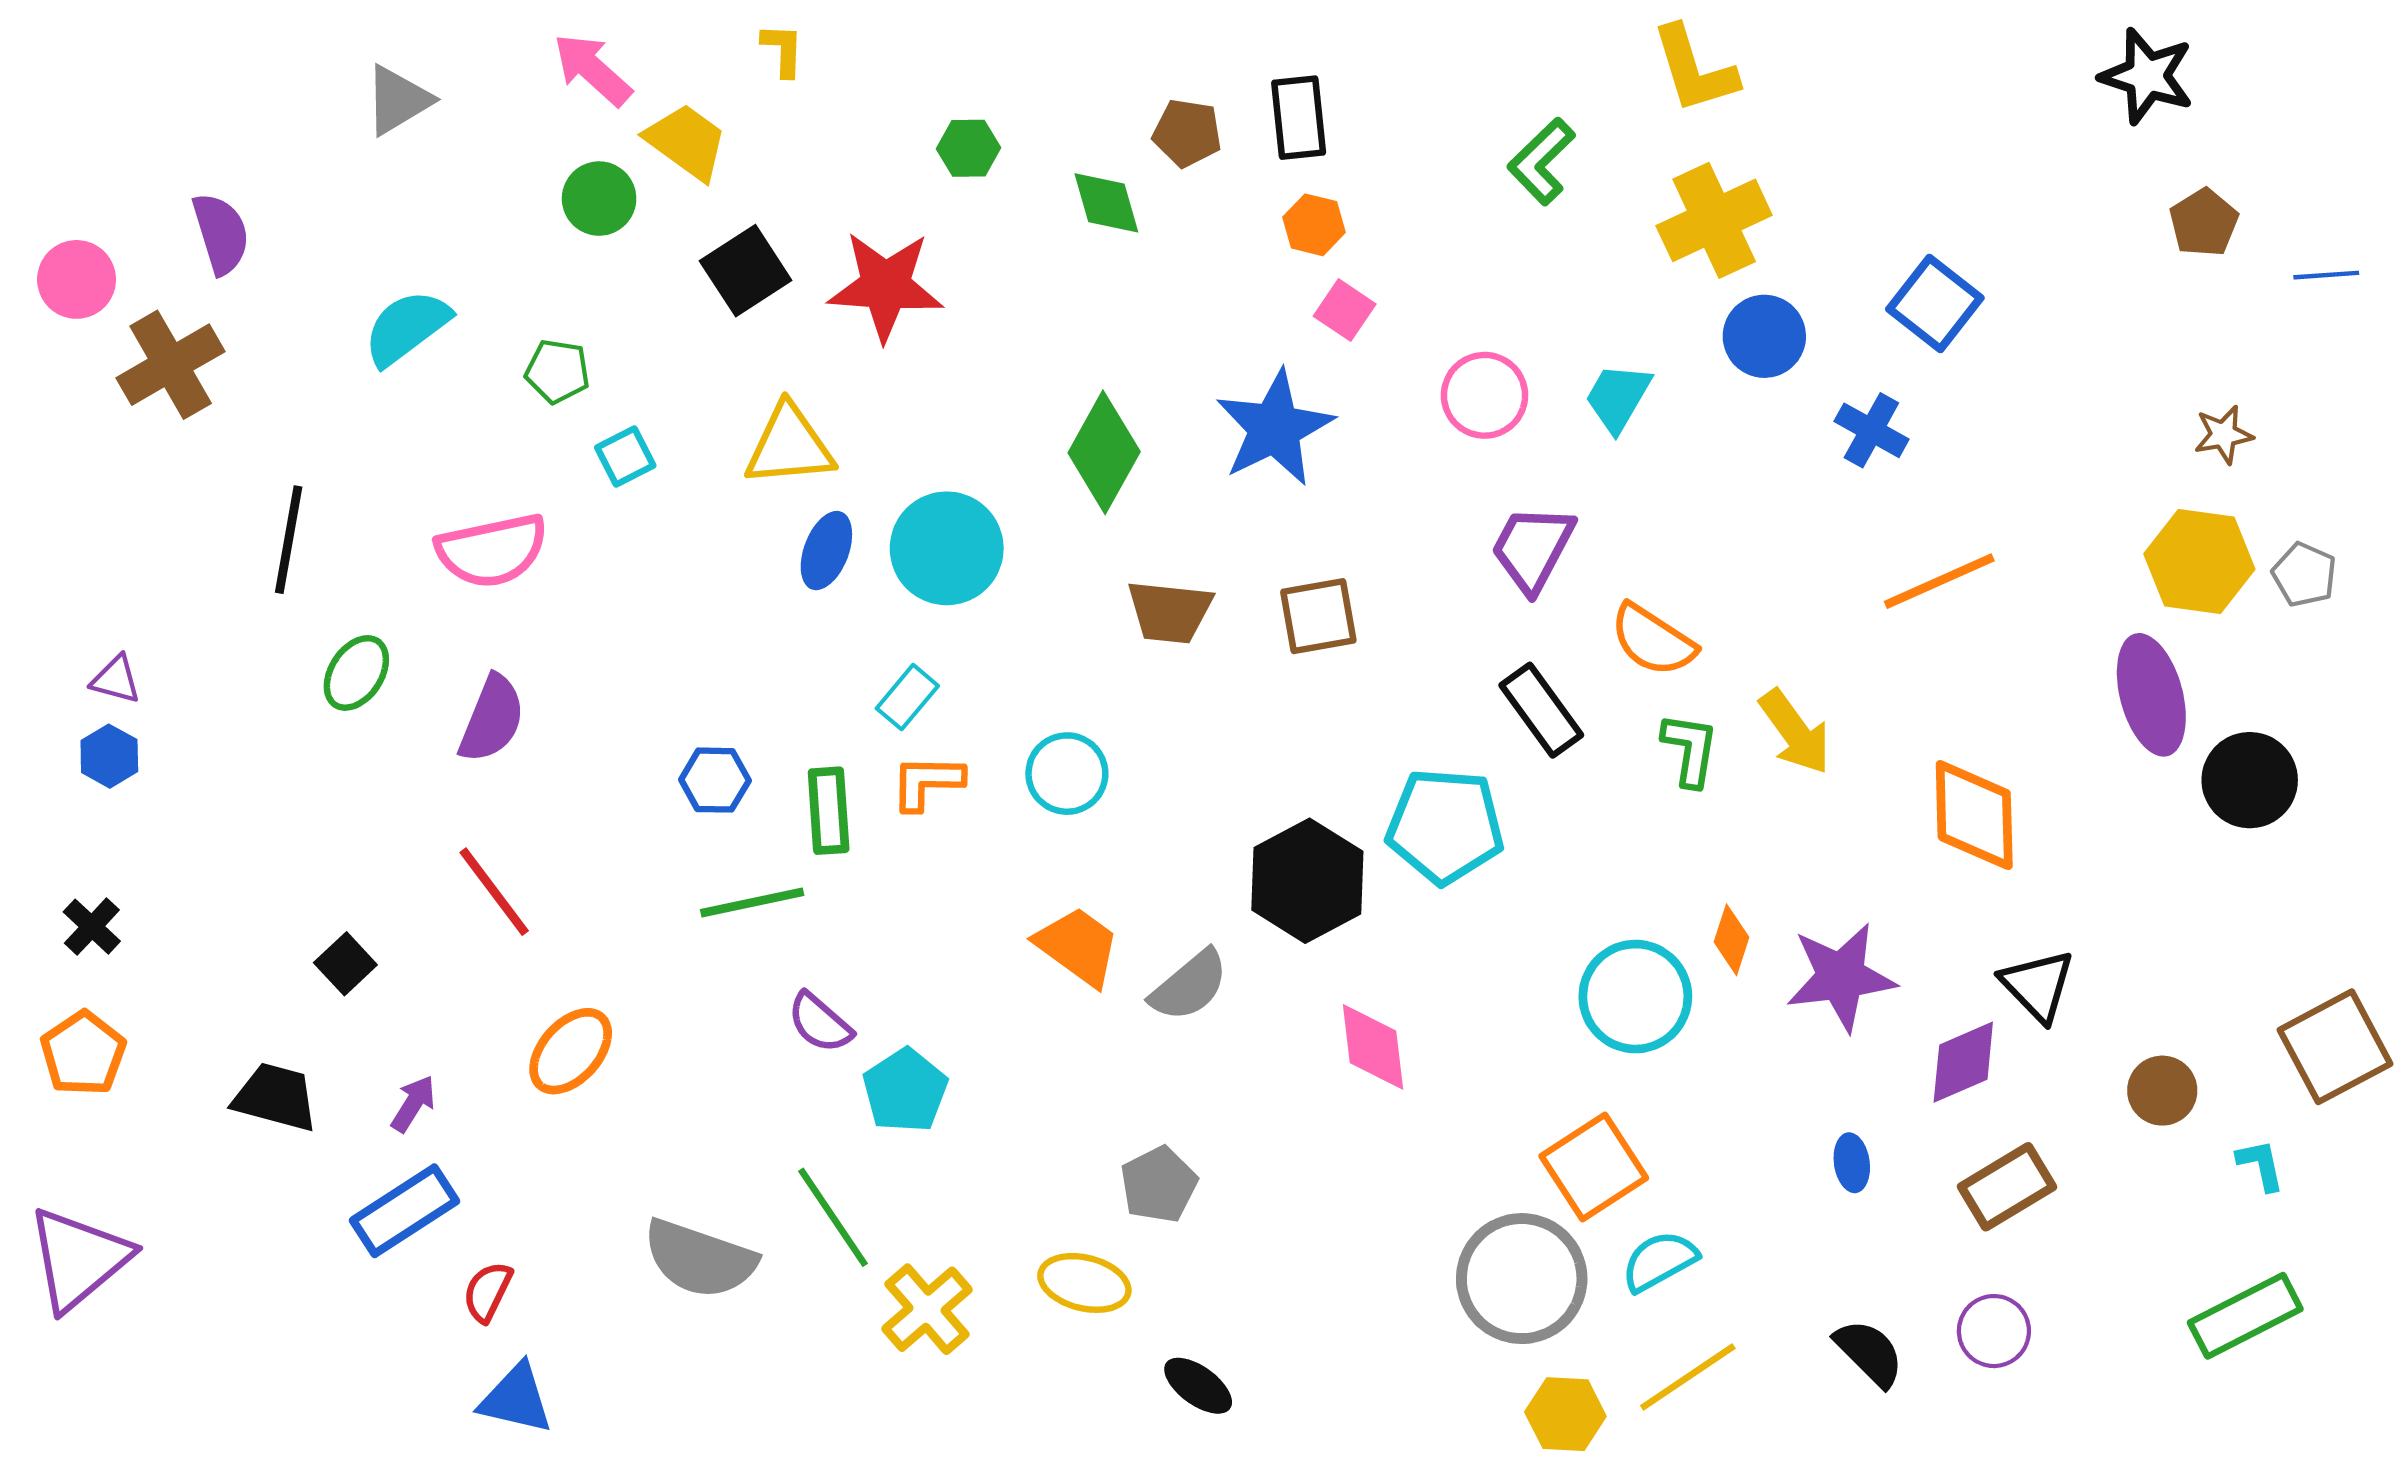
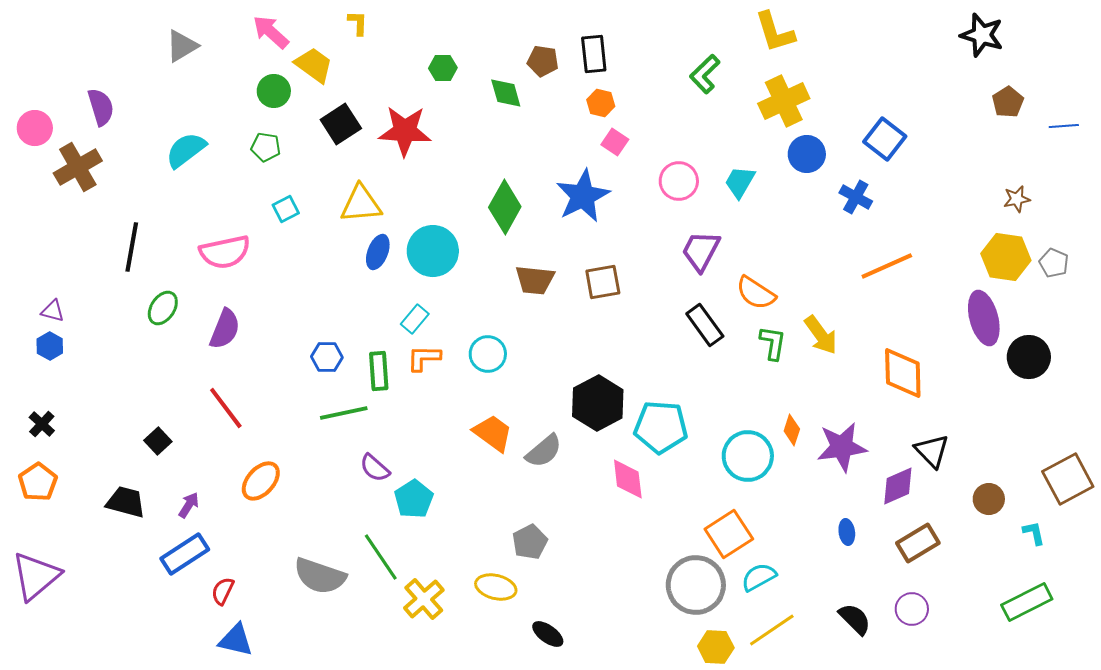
green pentagon: (558, 371) -> (266, 147), moved
cyan pentagon: (1445, 826) -> (661, 427), moved

